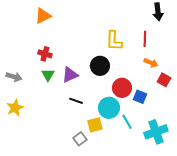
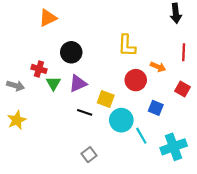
red line: (145, 39) -> (184, 52), moved
red cross: (45, 54) -> (39, 69), moved
orange arrow: (151, 63) -> (158, 67), moved
black circle: (100, 66) -> (71, 52), moved
red circle: (122, 88) -> (136, 80), moved
yellow square: (95, 125) -> (106, 99), moved, turned 35

